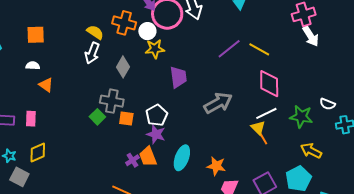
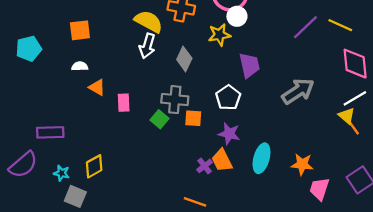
white circle: (147, 31) -> (237, 16), moved
yellow semicircle: (95, 32) -> (149, 21), size x1.4
white pentagon: (157, 115) -> (228, 98), moved
pink rectangle: (31, 119) -> (124, 103), moved

